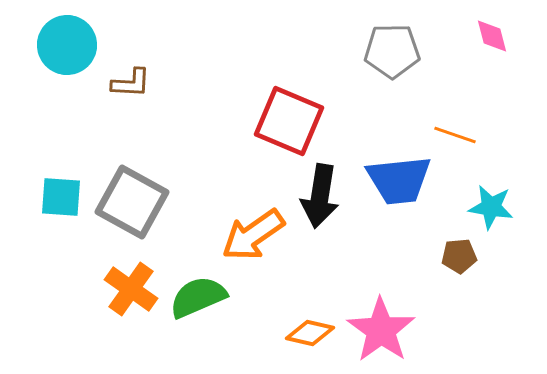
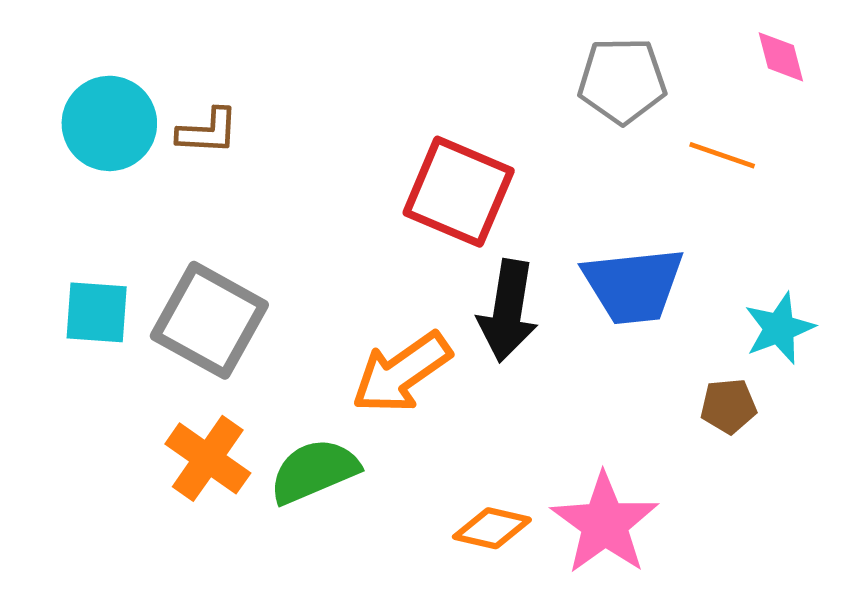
cyan circle: (67, 45) -> (109, 123), moved
orange line: (455, 135) -> (722, 155), moved
cyan star: (491, 207) -> (779, 328), turned -30

